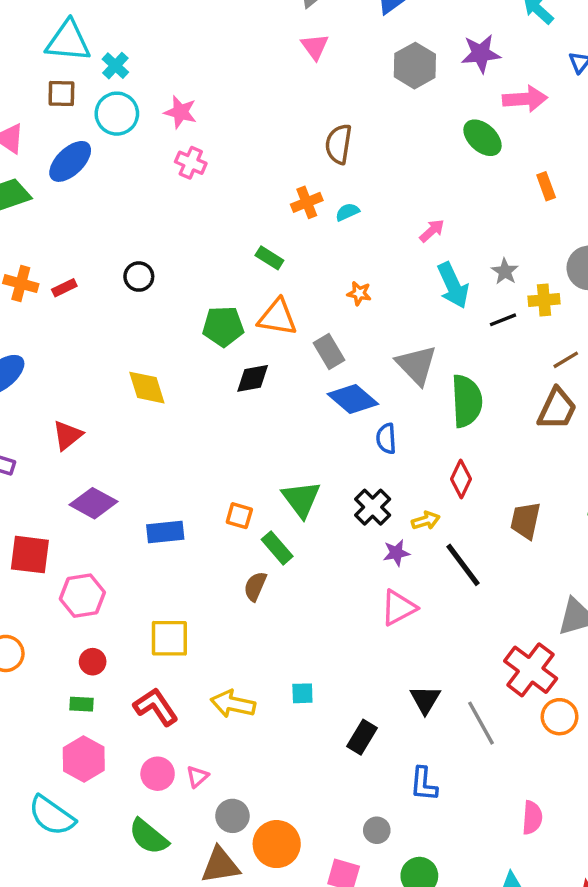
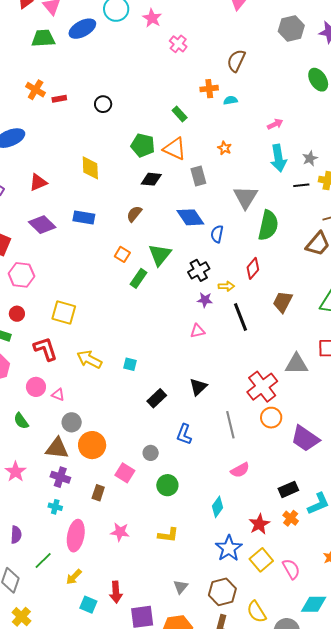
pink cross: (191, 163) -> (178, 44), moved
blue diamond: (353, 399) -> (190, 217), moved
blue rectangle: (165, 532) -> (84, 218), moved
green rectangle: (277, 548) -> (139, 278), turned 60
brown semicircle: (255, 586) -> (134, 214), moved
pink triangle: (399, 608) -> (198, 331), size x0.7
gray line: (481, 723) -> (230, 425), moved
pink triangle: (197, 776) -> (58, 395), turned 48
pink semicircle: (532, 818) -> (240, 470), turned 42
green semicircle: (149, 837) -> (21, 421), size x0.7

